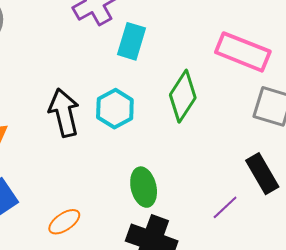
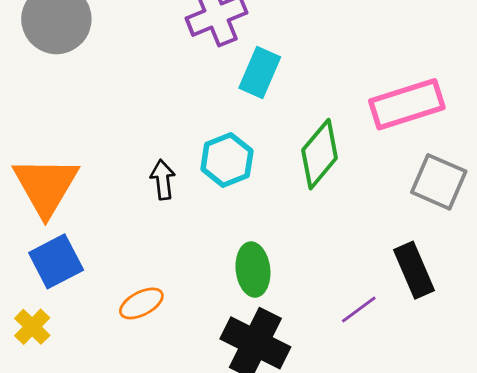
pink rectangle: (243, 52) -> (407, 104), turned -46
black arrow: (64, 113) -> (163, 180), moved, size x0.6

